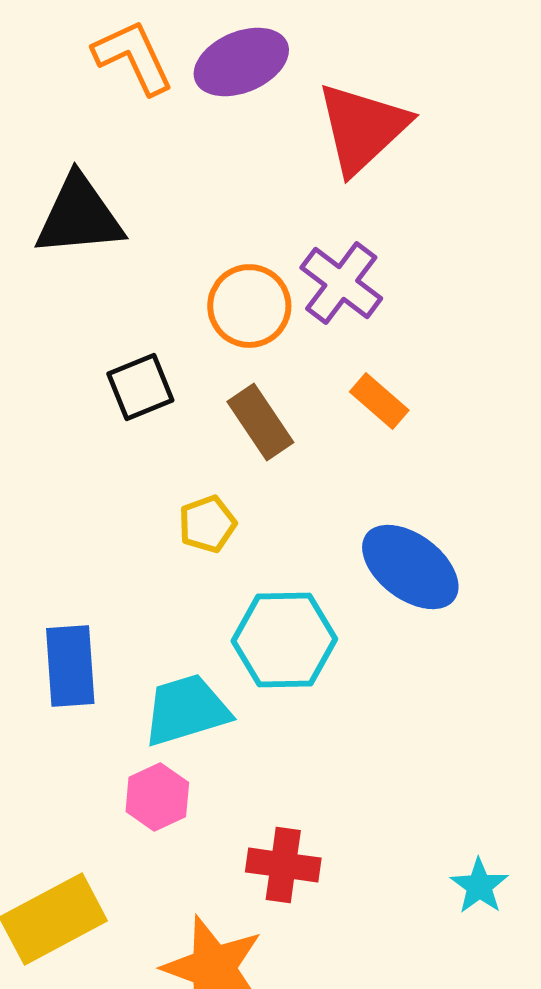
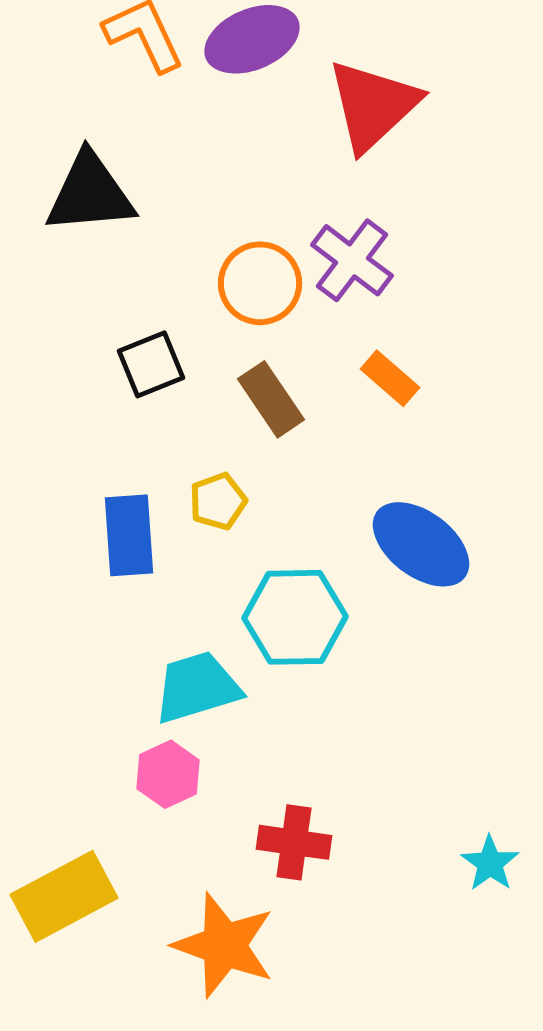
blue rectangle: (70, 666) -> (129, 535), moved

